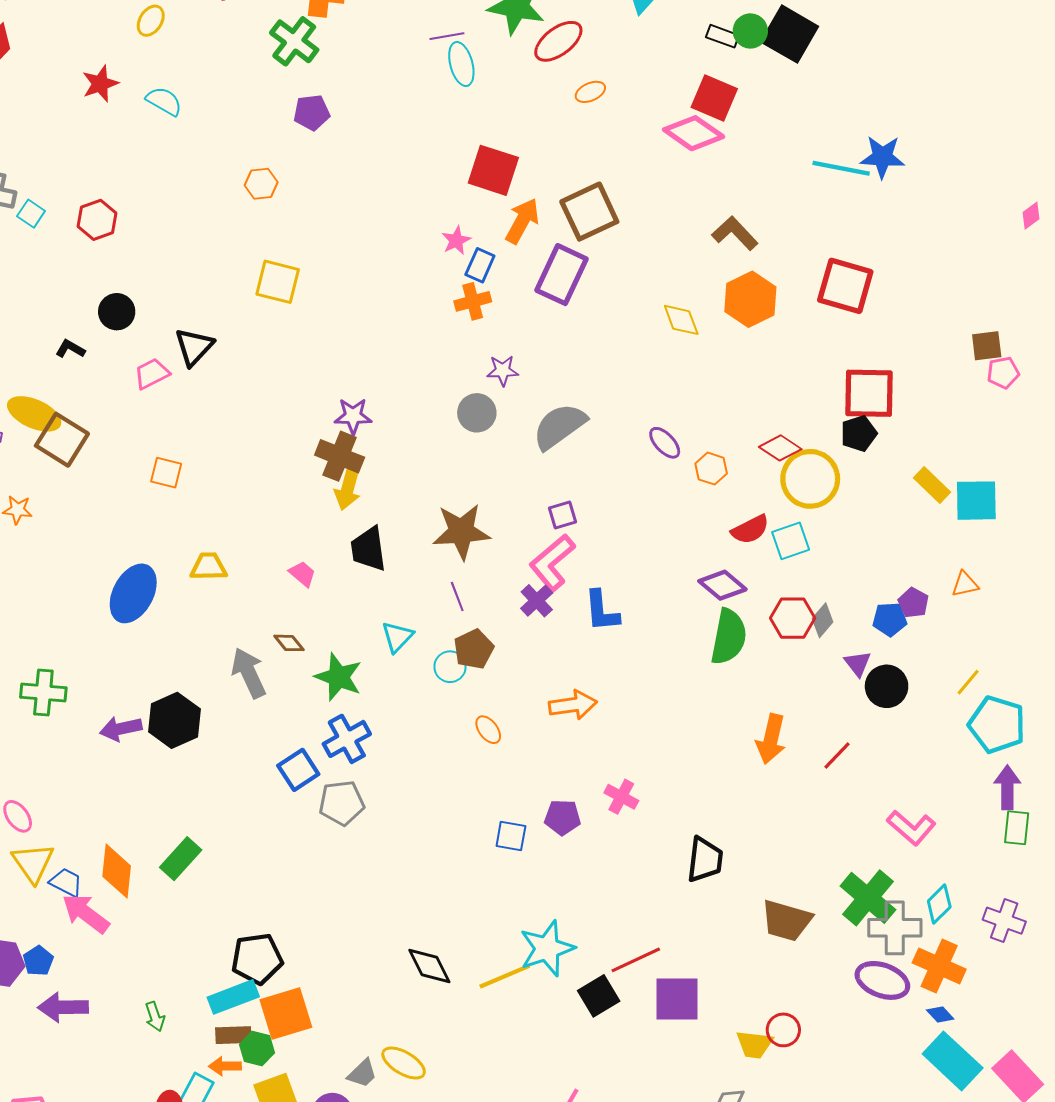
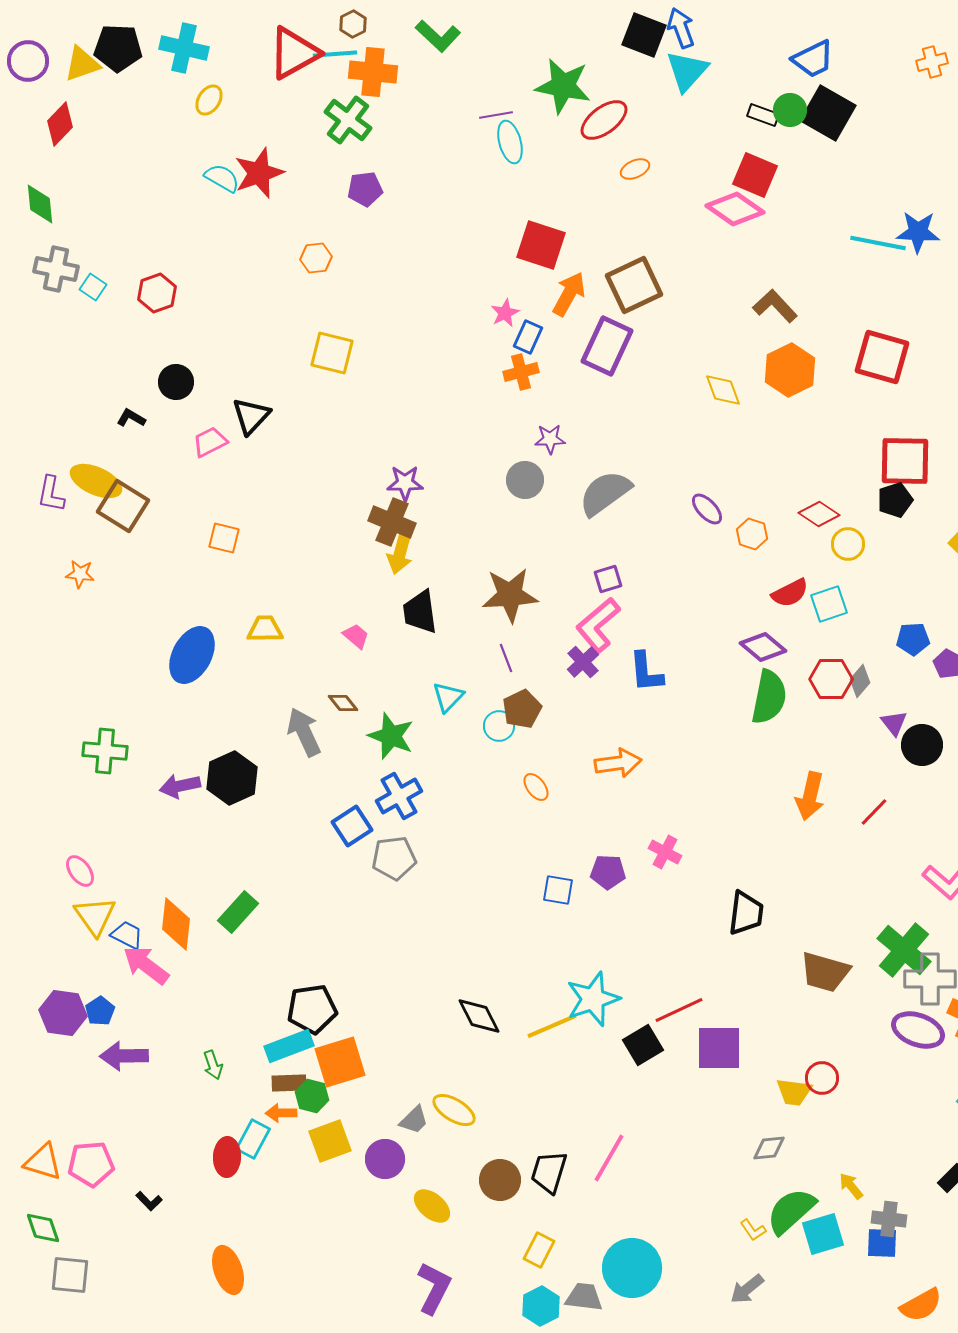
red star: (100, 84) -> (259, 173), moved, size x1.4
yellow circle: (810, 479) -> (848, 544), size x0.6
blue pentagon: (890, 619) -> (913, 639), moved

